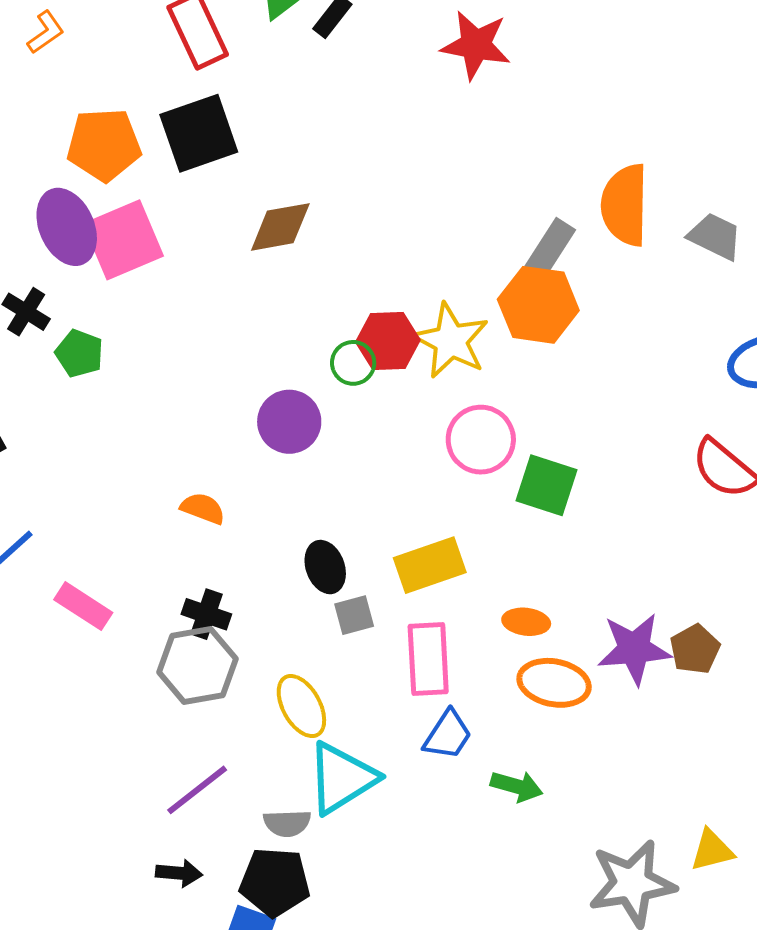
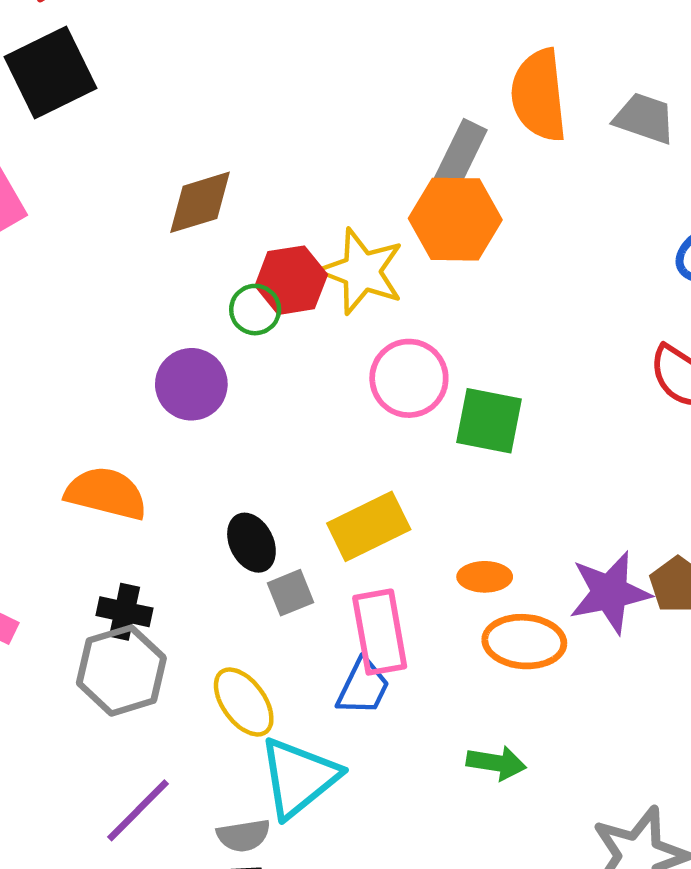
brown diamond: (280, 227) -> (200, 202), moved
orange semicircle: (203, 508) -> (106, 493), size x1.6
blue trapezoid: (448, 735) -> (363, 687), moved

